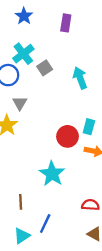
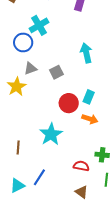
gray square: (45, 68) -> (56, 72), moved
gray triangle: (20, 103) -> (30, 68), turned 32
brown line: (21, 202) -> (18, 148), moved

